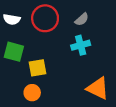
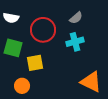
red circle: (45, 18) -> (43, 30), moved
orange circle: (32, 93) -> (22, 86), moved

